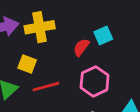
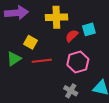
yellow cross: (40, 27) -> (56, 17), moved

